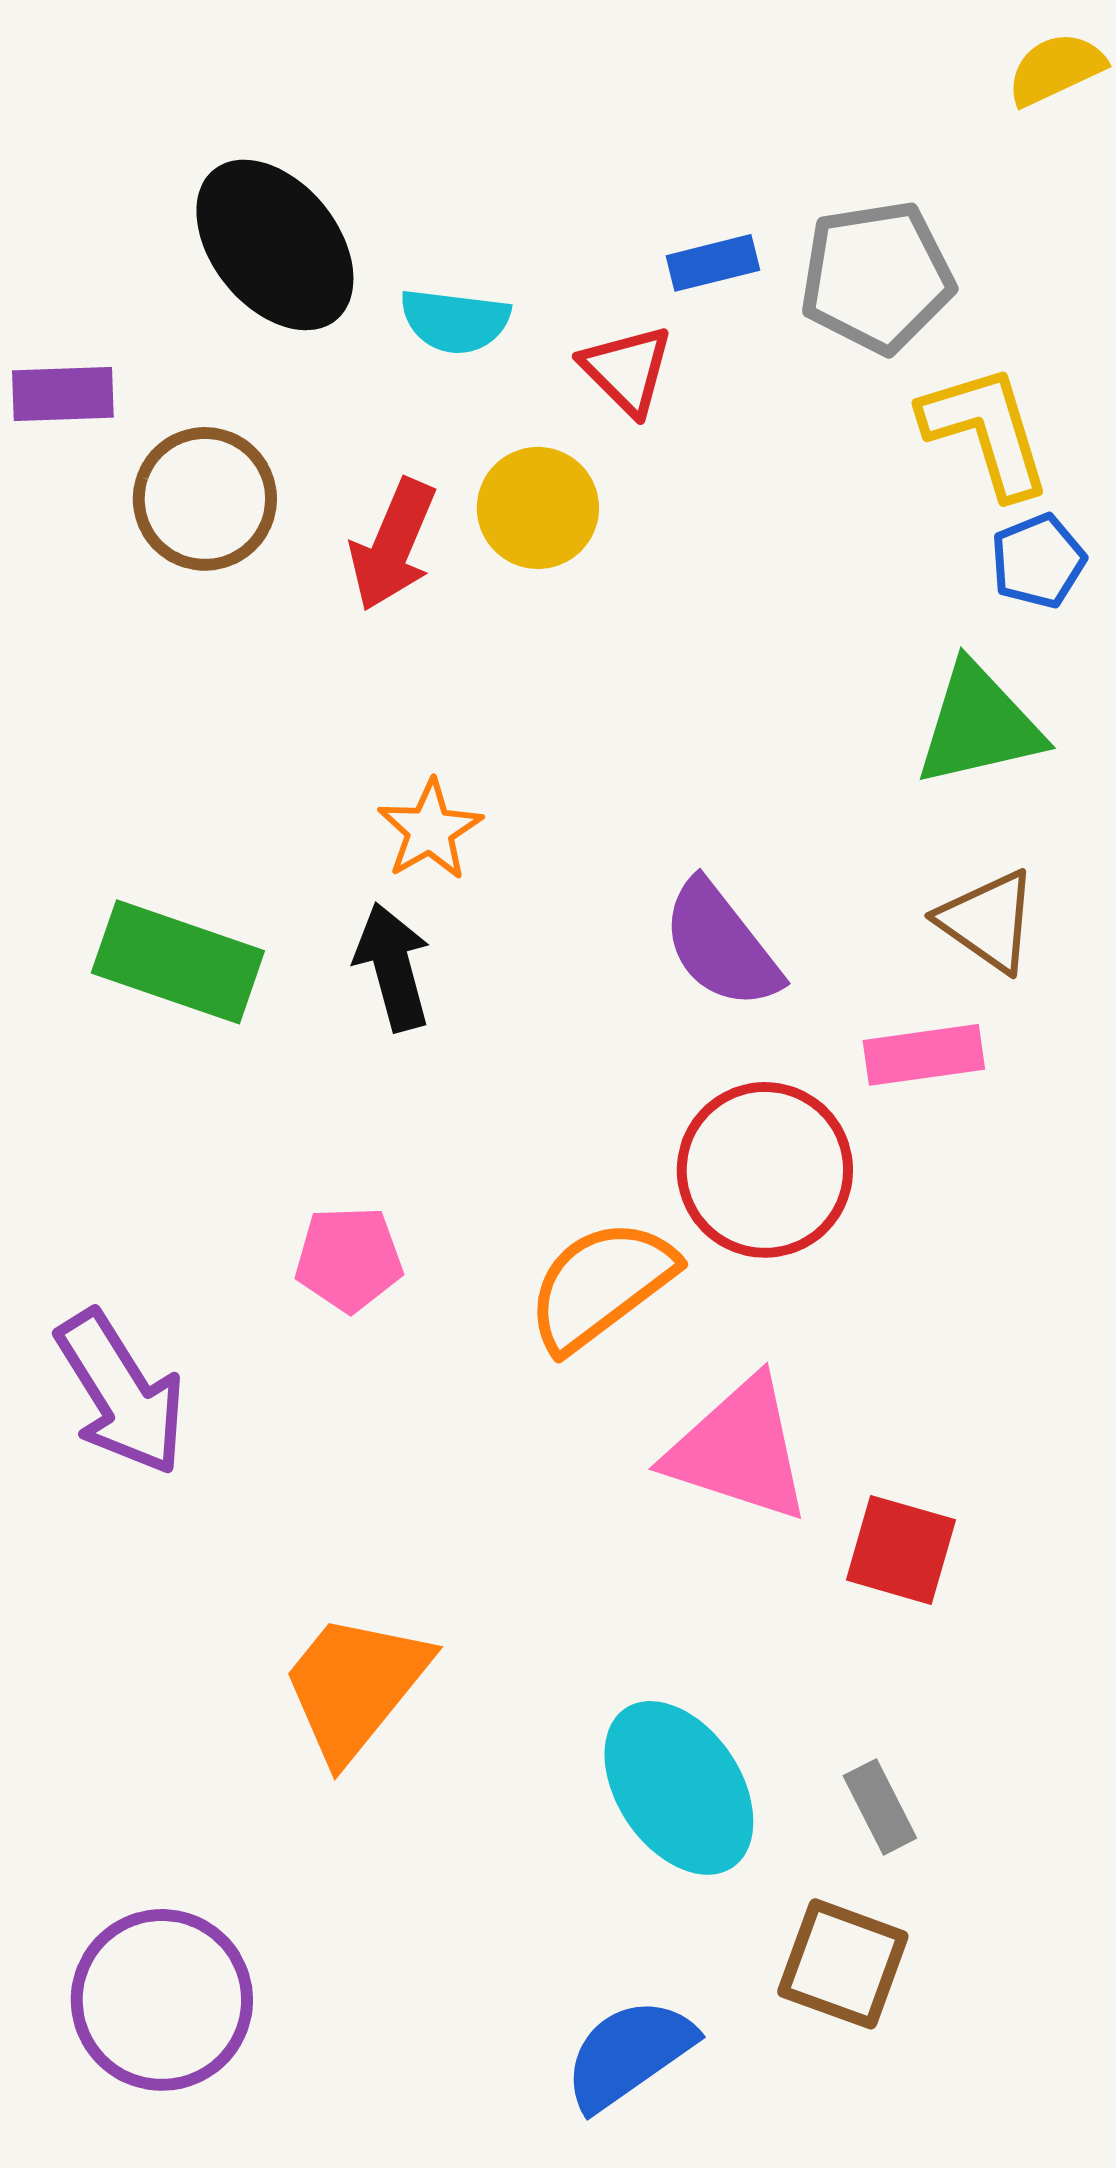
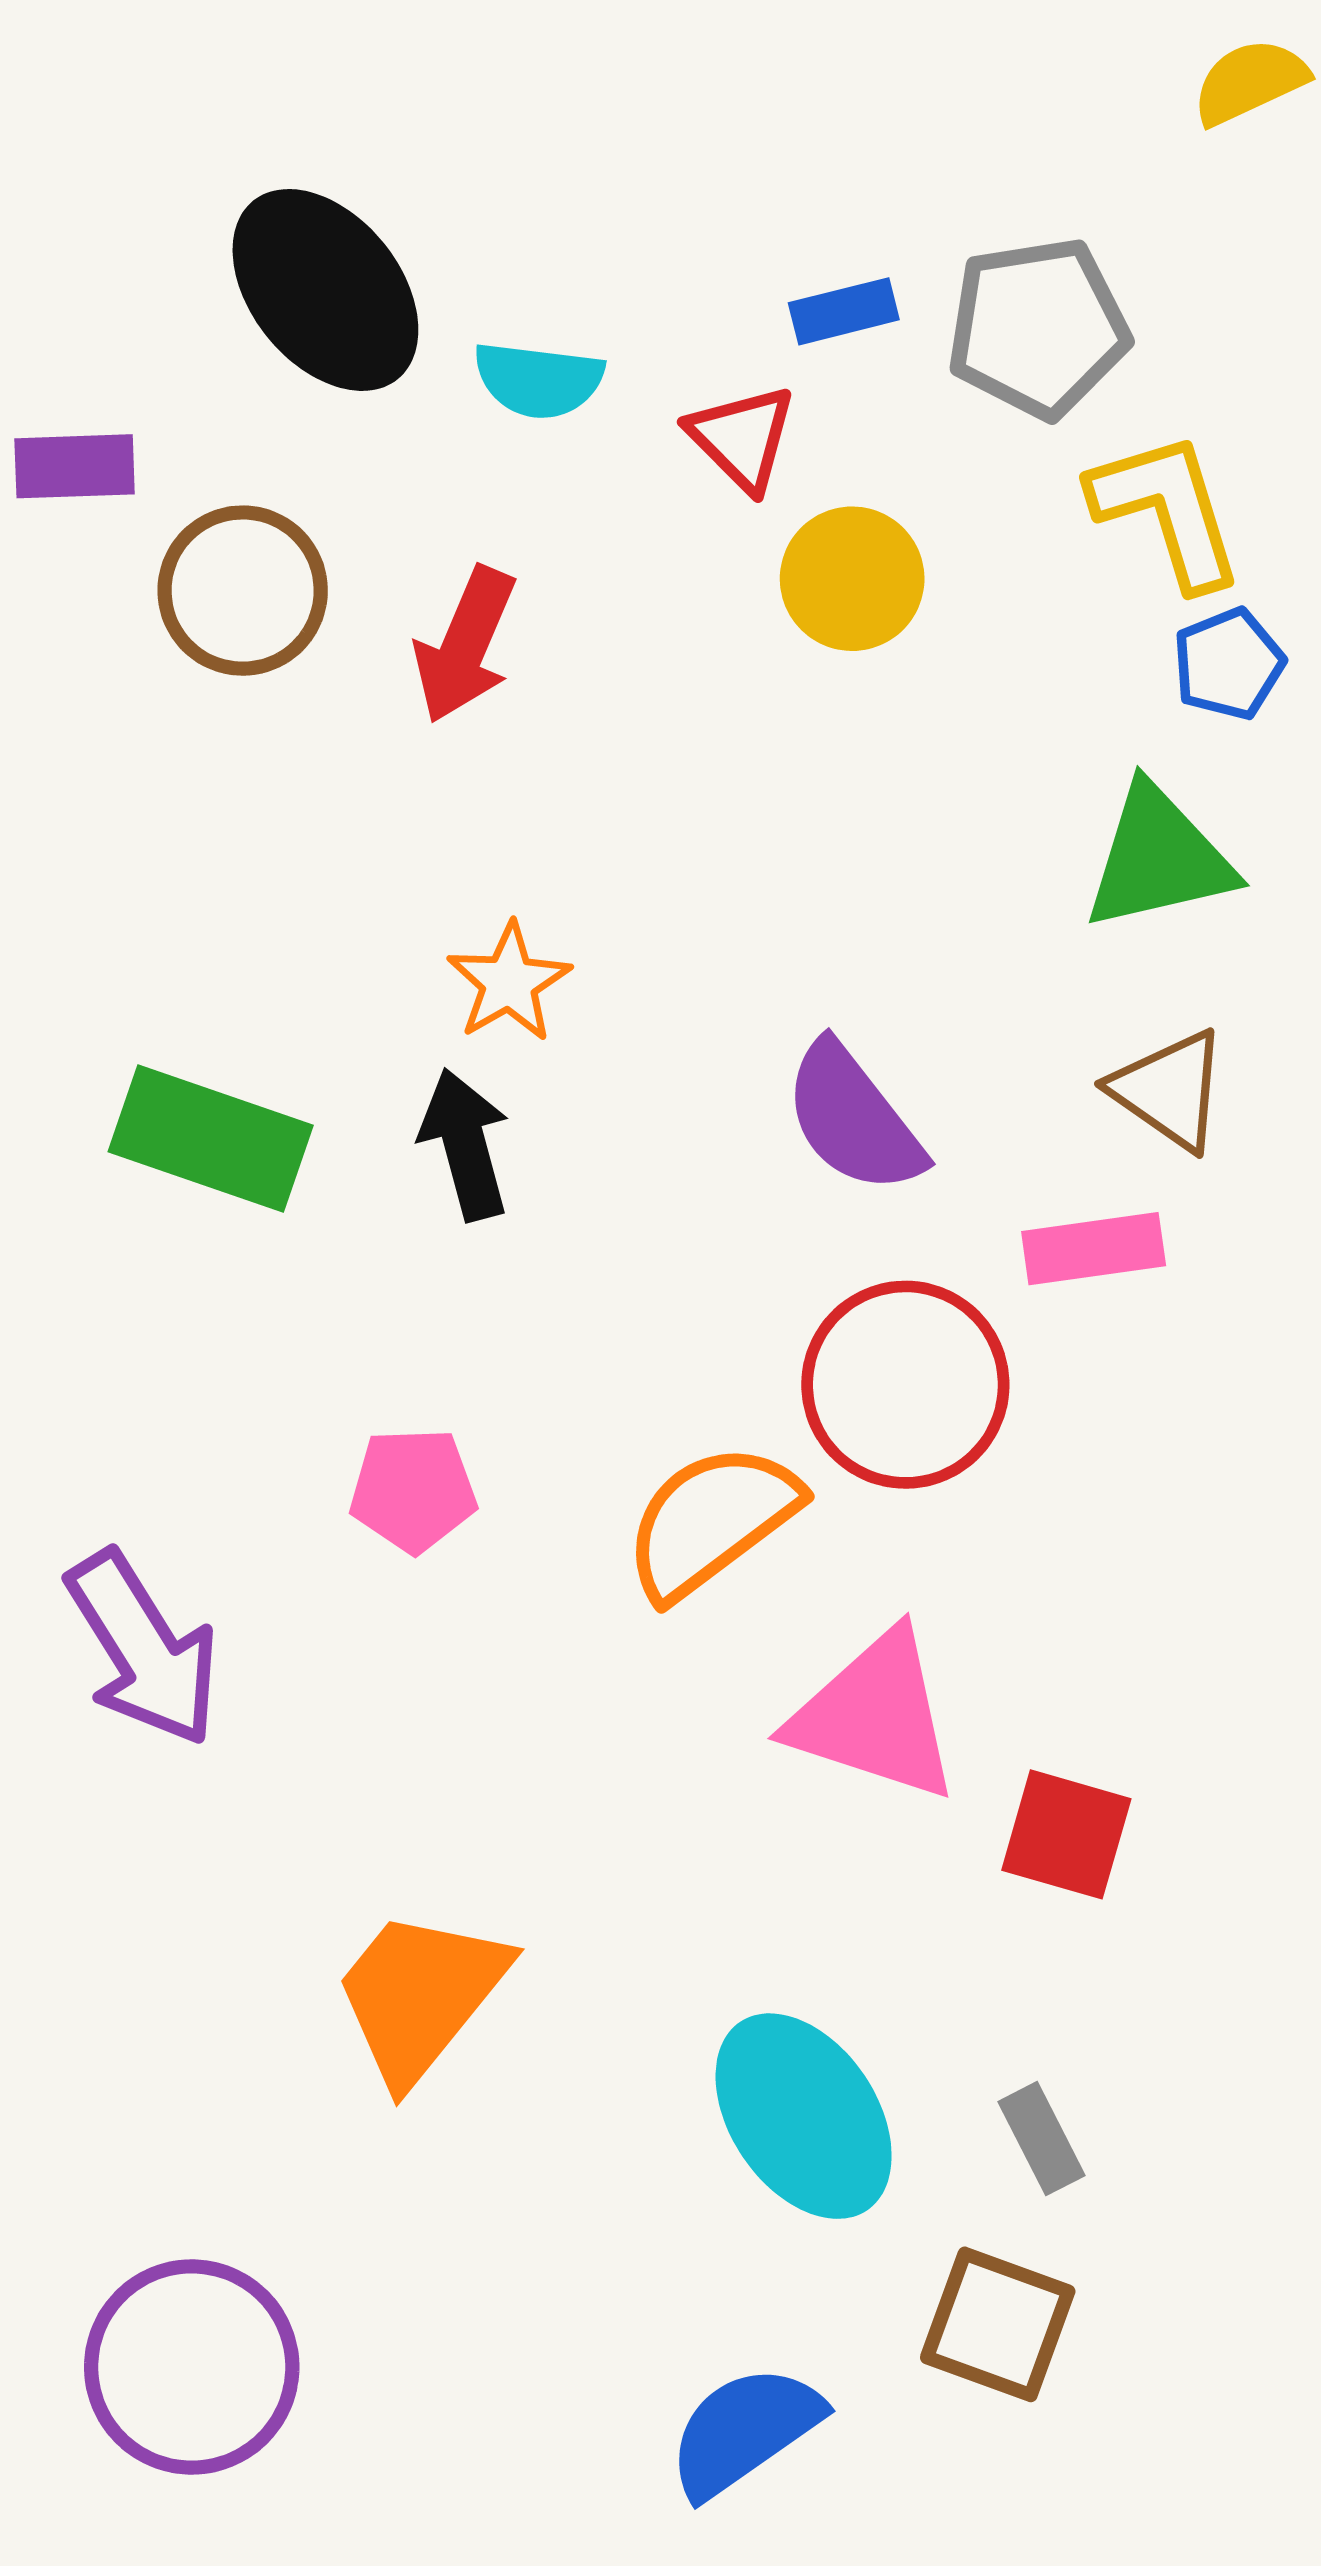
yellow circle: (538, 508) -> (852, 579), moved

